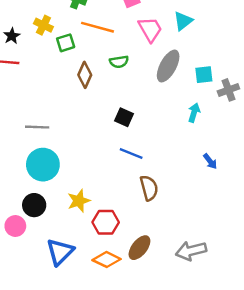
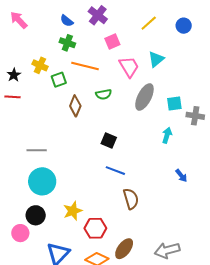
gray cross: (228, 90) -> (195, 116), turned 30

